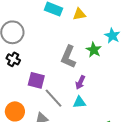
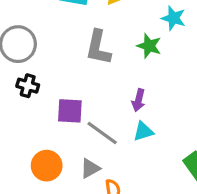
gray L-shape: (68, 57) -> (98, 47), moved

